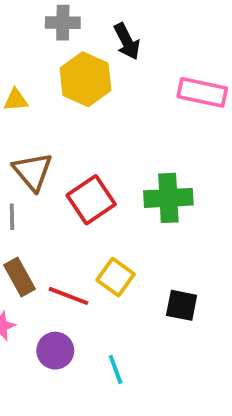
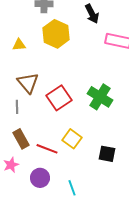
black arrow: (127, 41) -> (92, 14), moved
green cross: (168, 198) -> (100, 97), turned 35

